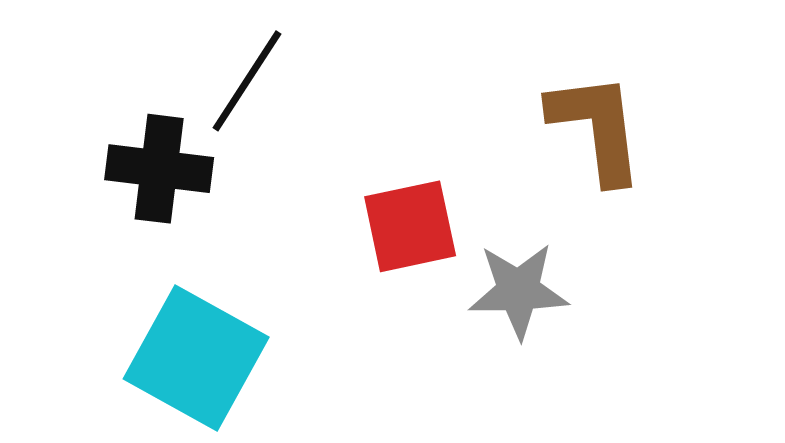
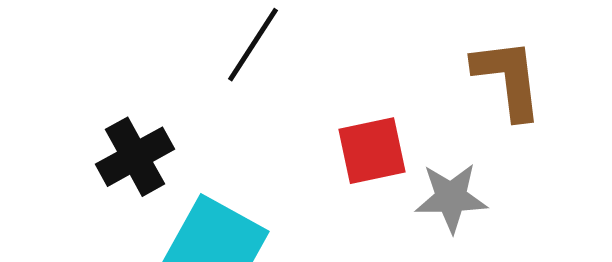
black cross: (159, 169) -> (135, 157), moved, turned -36

